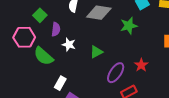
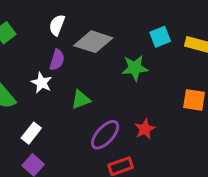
purple semicircle: (56, 29) -> (57, 60), moved
white rectangle: (60, 83) -> (31, 133), moved

